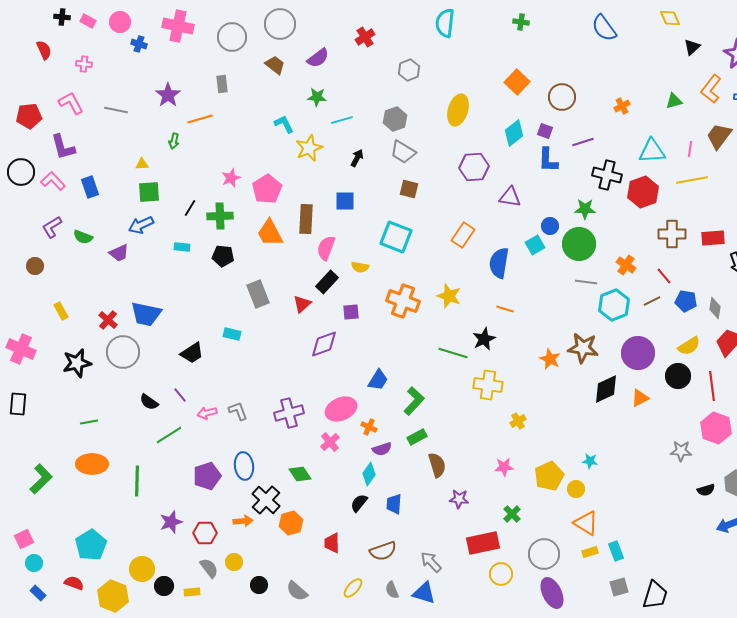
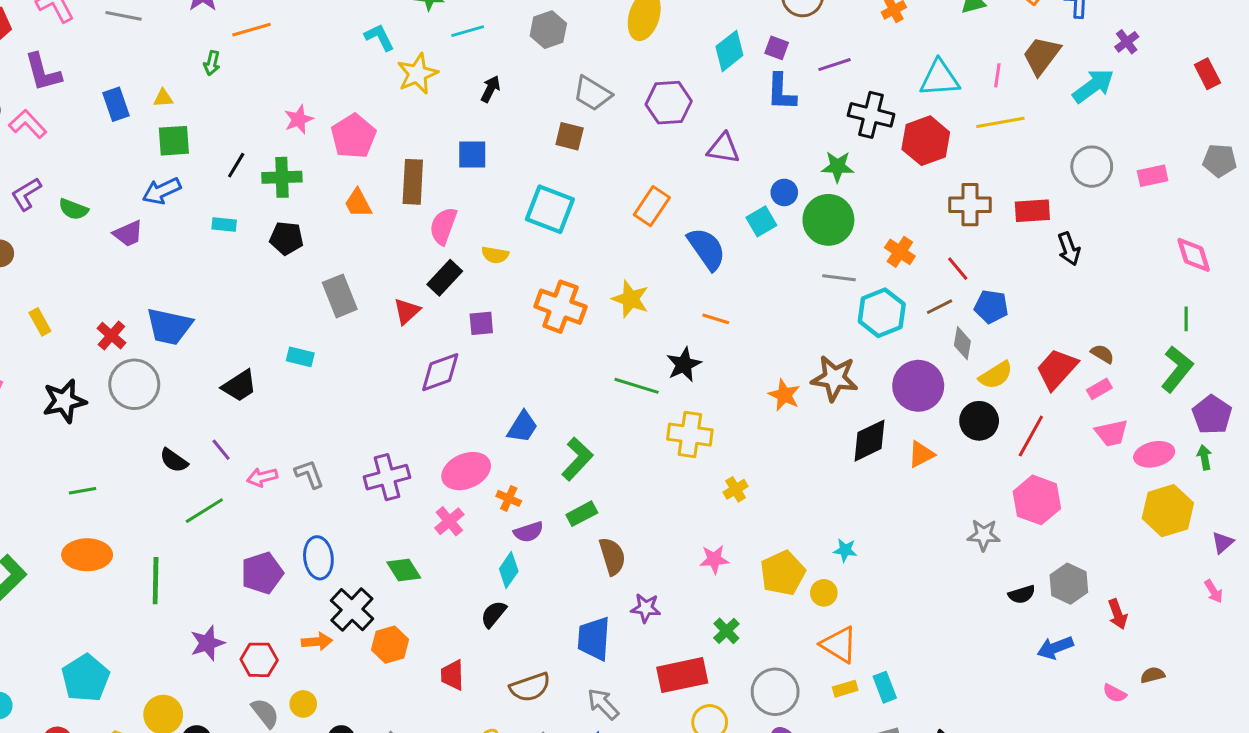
gray trapezoid: (403, 152) -> (592, 94), moved
blue rectangle: (90, 187) -> (116, 104), moved
orange trapezoid: (270, 233) -> (358, 203), size x0.7
blue semicircle: (499, 263) -> (707, 249), turned 136
gray diamond: (715, 308) -> (962, 343), moved
red line: (712, 386) -> (1031, 436), turned 36
blue trapezoid: (394, 504) -> (594, 638), moved, size x1.4

